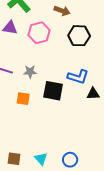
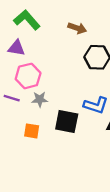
pink hexagon: (39, 33) -> (28, 76), moved

